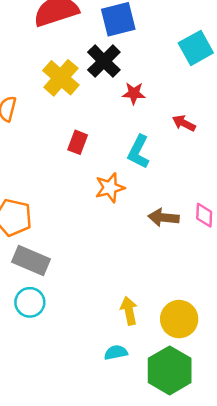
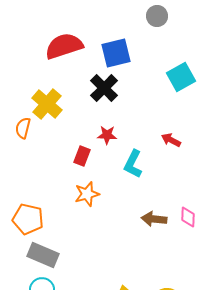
yellow cross: (61, 78) -> (47, 104), moved
red star: (134, 93) -> (107, 135), moved
orange star: (110, 188) -> (87, 194), moved

